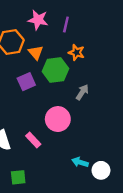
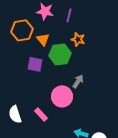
purple square: (26, 82) -> (35, 64), turned 35
gray arrow: (82, 92) -> (78, 81), moved

